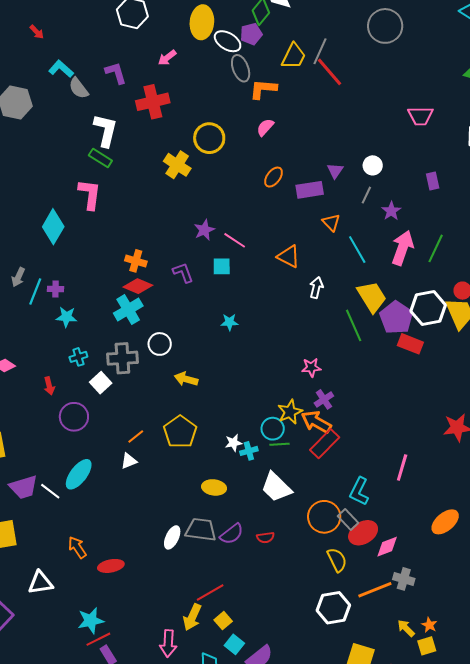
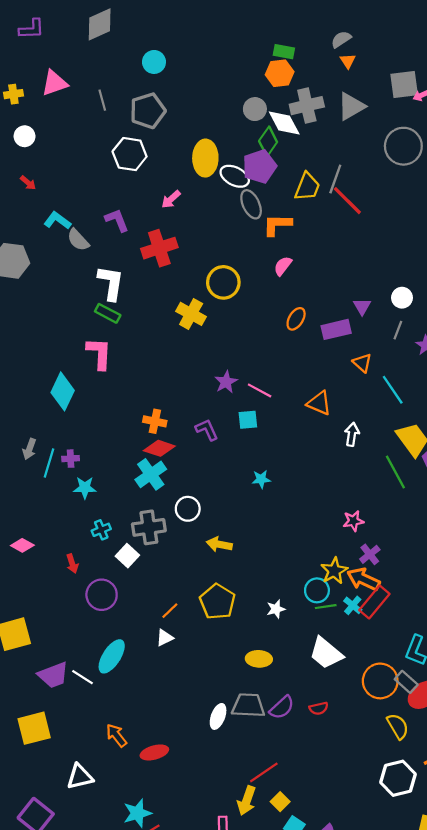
purple pentagon: (251, 34) -> (260, 166), size x1.4
cyan cross: (249, 451) -> (353, 605), moved, turned -30

